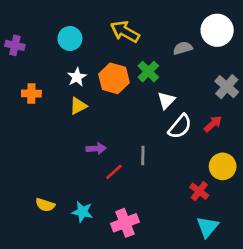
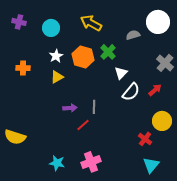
purple cross: (15, 45) -> (19, 22), moved
gray line: (143, 155) -> (94, 107), moved
yellow semicircle: (45, 205) -> (15, 137), moved, size x1.5
cyan star: (82, 212) -> (57, 163), moved

